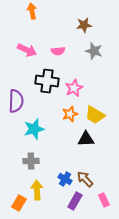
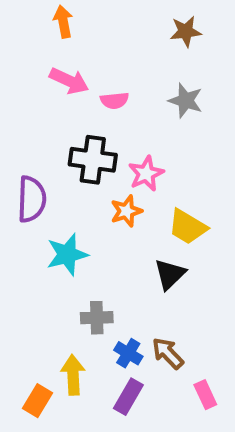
brown star: (84, 25) -> (186, 31), moved
pink arrow: (27, 50) -> (69, 81), moved
orange star: (70, 114) -> (126, 211), moved
black triangle: (86, 139) -> (170, 274), turned -42
gray cross: (31, 161) -> (97, 318), moved
purple rectangle: (75, 201) -> (128, 397), moved

